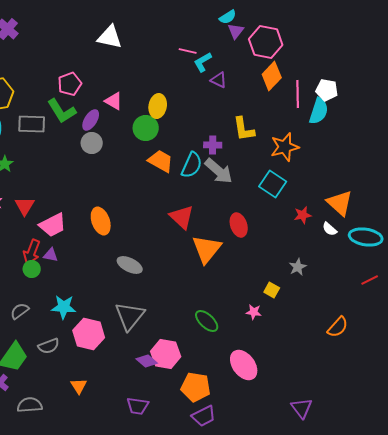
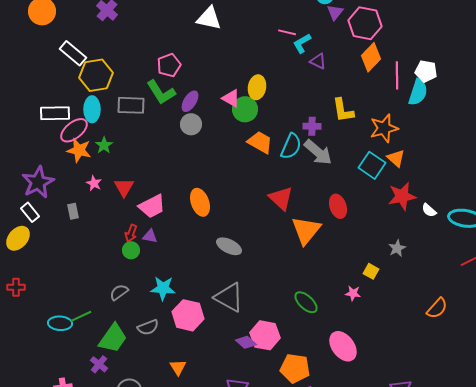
pink triangle: (114, 101) -> (231, 98), moved
orange triangle: (340, 203) -> (396, 158), moved, size x0.7
red star: (303, 215) -> (402, 196), size x1.6
red arrow: (32, 252) -> (131, 233), size x0.7
gray triangle: (130, 316) -> (229, 297), turned -40

